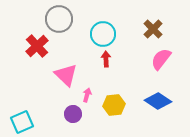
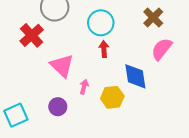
blue diamond: (158, 101) -> (135, 76), moved, turned 48
purple circle: (73, 114) -> (58, 107), moved

